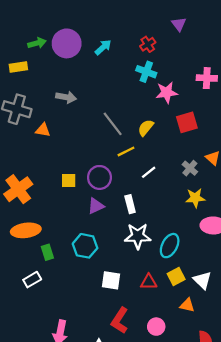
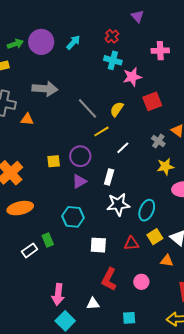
pink cross: (207, 78) -> (160, 51), moved
gray arrow: (66, 97) -> (45, 89), size x1.4
white rectangle: (130, 204) -> (109, 177), turned 35
green rectangle: (47, 252) -> (48, 240), moved

